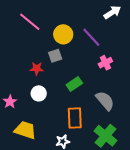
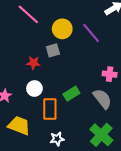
pink cross: (105, 63) -> (110, 74), moved, turned 32
green rectangle: (74, 84) -> (71, 94), moved
orange rectangle: (75, 118) -> (50, 109), moved

